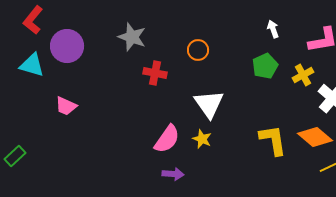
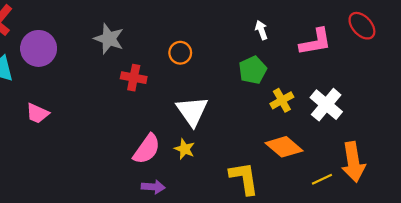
yellow cross: (303, 75) -> (282, 100), moved
orange diamond: (315, 137) -> (284, 147), moved
yellow L-shape: (273, 140) -> (244, 178), moved

